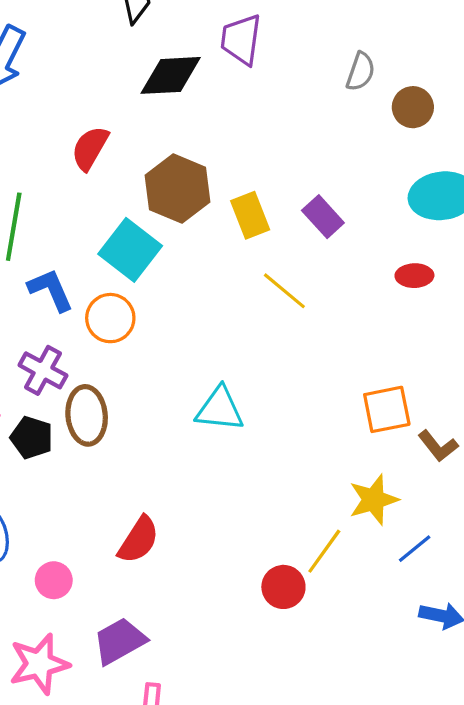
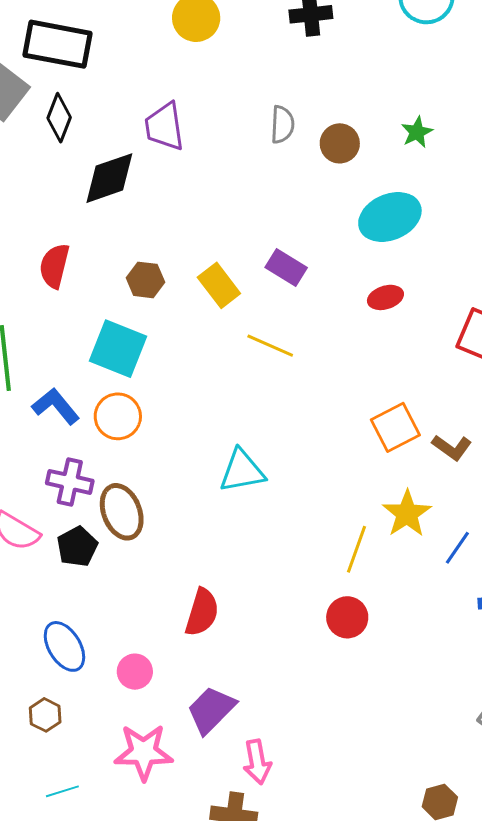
brown hexagon: (178, 189) -> (145, 280), size x0.6
black pentagon: (32, 438) -> (77, 547), turned -30
yellow line: (324, 551) -> (357, 549), moved
pink star: (39, 664) -> (144, 752), turned 30

